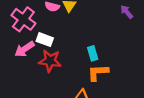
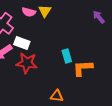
orange L-shape: (98, 73) -> (83, 68), moved

